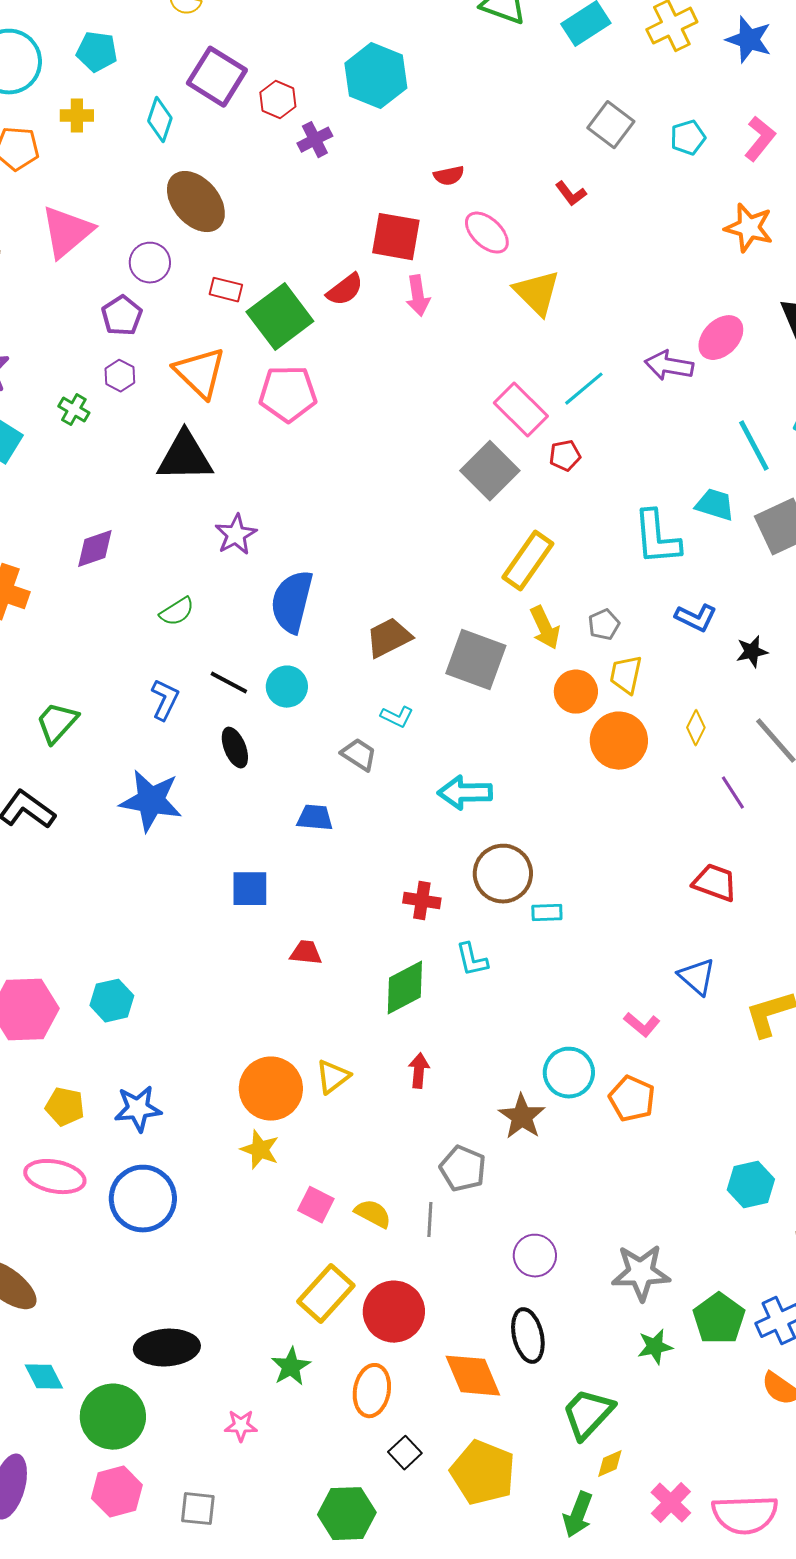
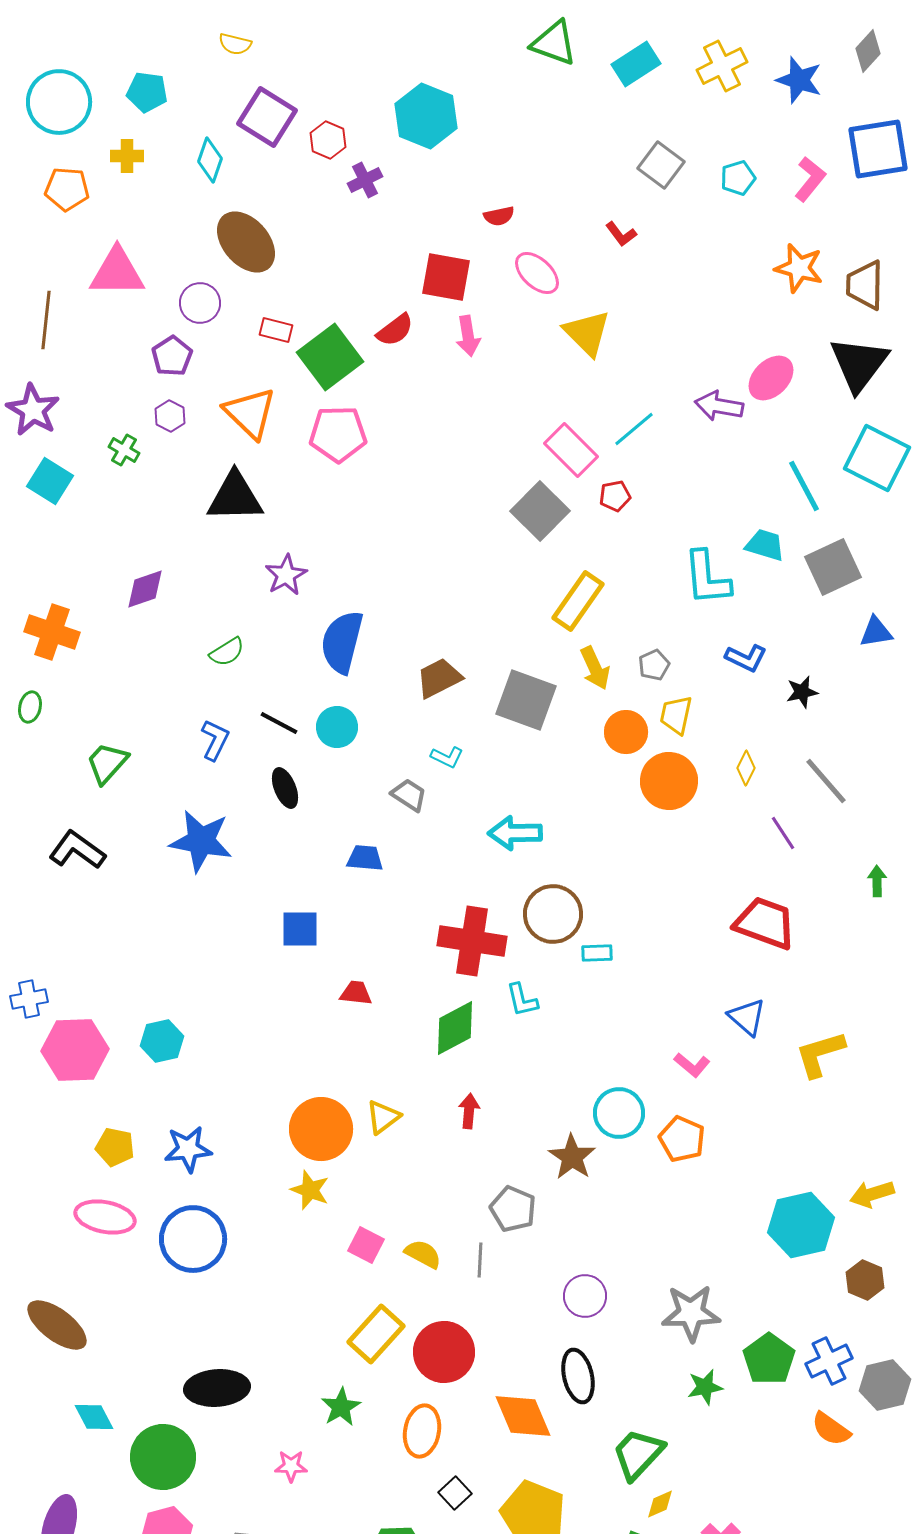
pink triangle: (67, 232) -> (117, 272), turned 40
red trapezoid: (715, 883) -> (765, 923), size x1.4
red cross: (422, 901) -> (472, 941), size x1.8
cyan hexagon: (751, 1185) -> (801, 1225), size x1.4

